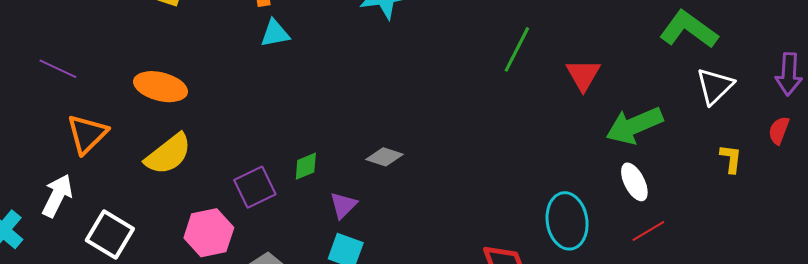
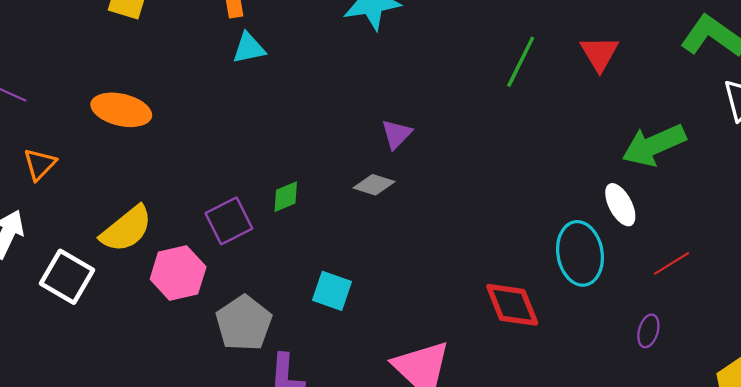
red triangle: (583, 75) -> (599, 53), moved
orange triangle: (87, 134) -> (40, 164), size x0.7
yellow semicircle: (168, 154) -> (126, 229), moved
white ellipse: (634, 182) -> (620, 205), moved
purple triangle: (343, 205) -> (396, 134), moved

